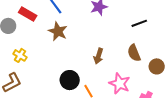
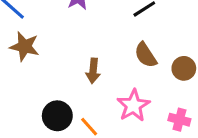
pink star: (120, 84) -> (133, 106), turned 30

